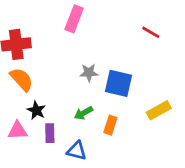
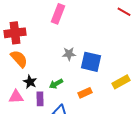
red line: (151, 32) -> (124, 12), moved
green arrow: (83, 113) -> (56, 84), moved
orange rectangle: (110, 125) -> (85, 93), turned 48

